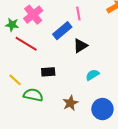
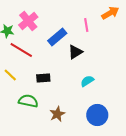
pink line: (78, 14) -> (86, 25), moved
yellow line: (15, 80) -> (10, 75), moved
brown star: (70, 103) -> (57, 114), moved

